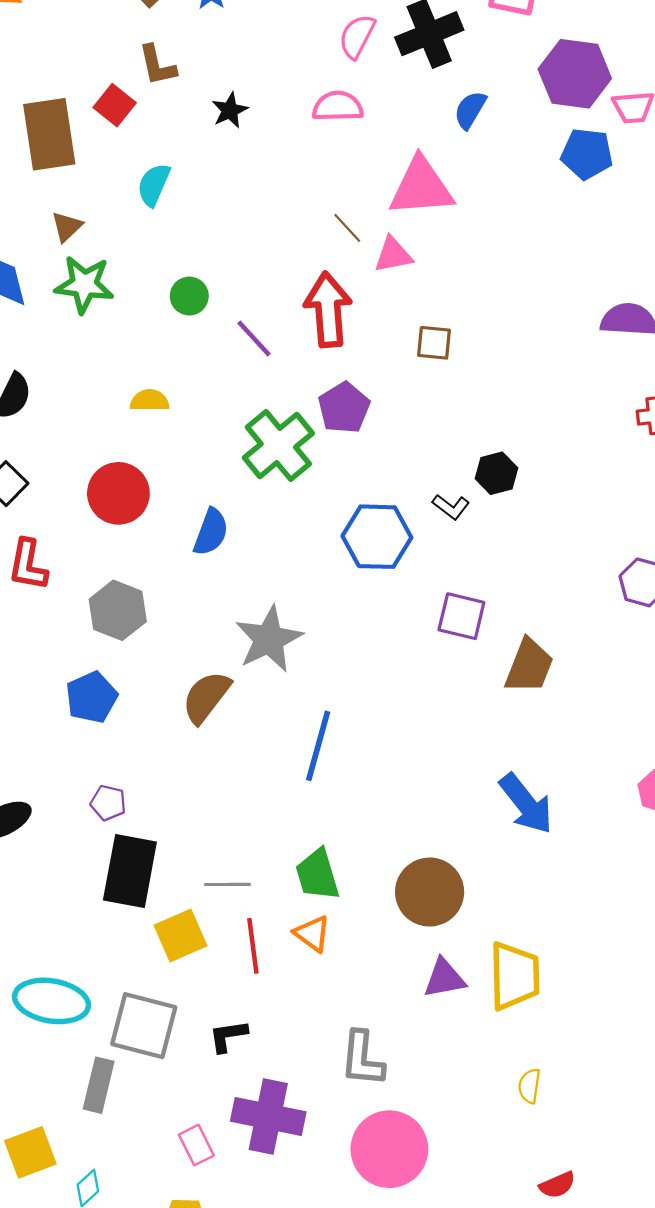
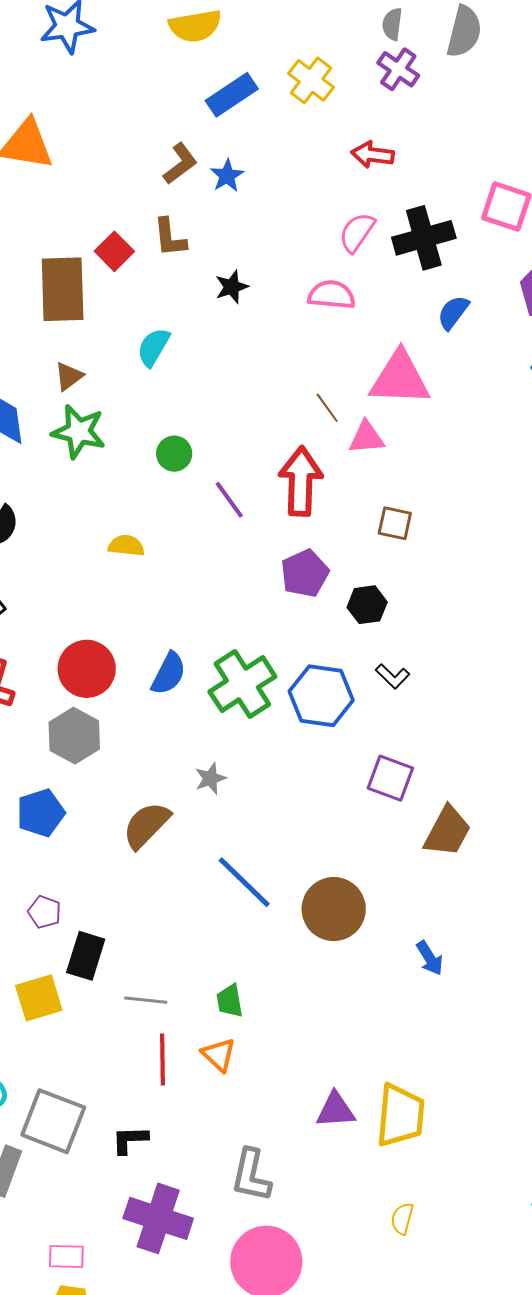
red square: (115, 105) -> (114, 251), moved
green cross: (278, 445) -> (242, 684), moved
black hexagon: (496, 473) -> (367, 605), moved
red circle: (118, 493) -> (87, 669), moved
gray star: (269, 639) -> (210, 778), size x0.5
blue line: (318, 746) -> (244, 882), turned -68
blue arrow: (526, 804) -> (430, 958), size x0.6
black rectangle: (130, 871) -> (86, 956), moved, size x0.7
green trapezoid: (318, 875) -> (230, 1001), size x0.7
brown circle: (430, 892) -> (334, 909), moved
yellow square: (180, 935) -> (39, 998), moved
pink rectangle: (196, 1145) -> (66, 1257), moved, turned -69

